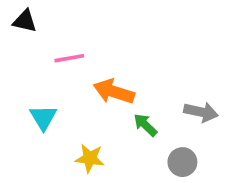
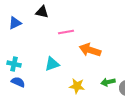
cyan triangle: (43, 118) -> (52, 64), turned 42
green arrow: (145, 125) -> (108, 82), moved, turned -56

